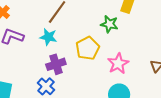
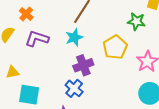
cyan star: (48, 37) -> (74, 37), turned -30

